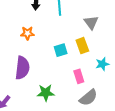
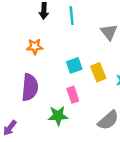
yellow rectangle: (82, 46) -> (98, 72), moved
pink rectangle: (79, 76) -> (73, 95), moved

